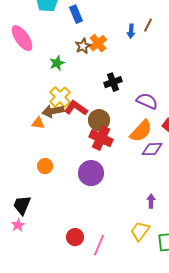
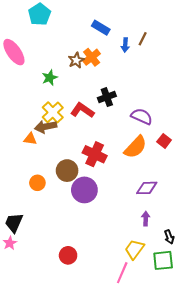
blue rectangle: (76, 14) -> (101, 28), moved, turned -36
red L-shape: (76, 108) -> (82, 110), moved
brown circle: (99, 120) -> (67, 171), moved
purple diamond: (152, 149) -> (147, 188), moved
pink line: (99, 245) -> (122, 273), moved

